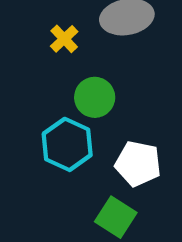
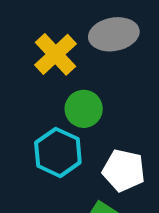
yellow cross: (64, 39) -> (55, 54), size x1.6

